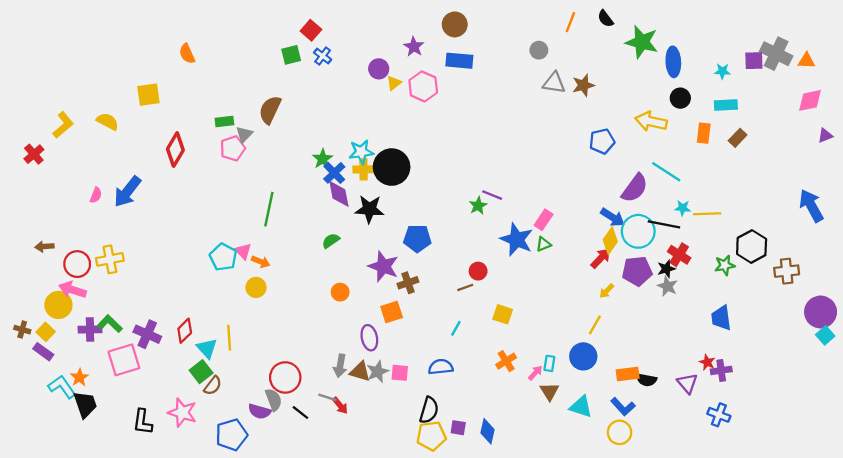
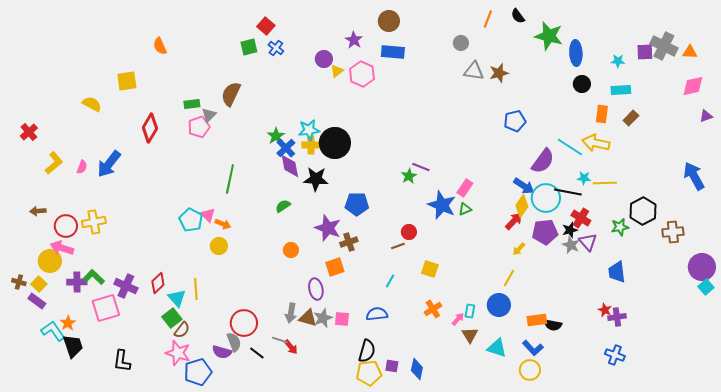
yellow arrow: (651, 121) -> (596, 143), moved
yellow L-shape: (63, 125) -> (54, 163), moved
purple triangle: (687, 383) -> (588, 242), moved
pink star: (182, 413) -> (178, 353), moved

